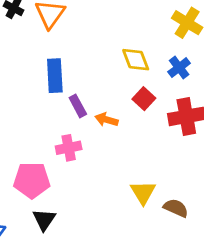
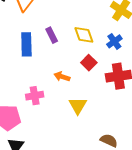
purple rectangle: (78, 106) -> (52, 35), moved
yellow triangle: (143, 192) -> (78, 106), moved

